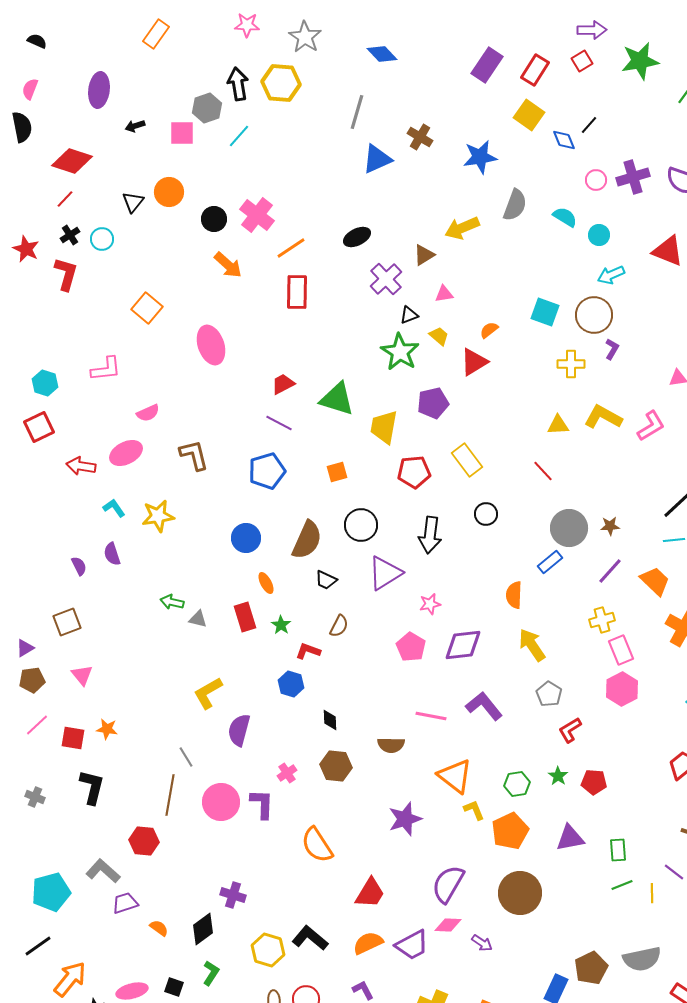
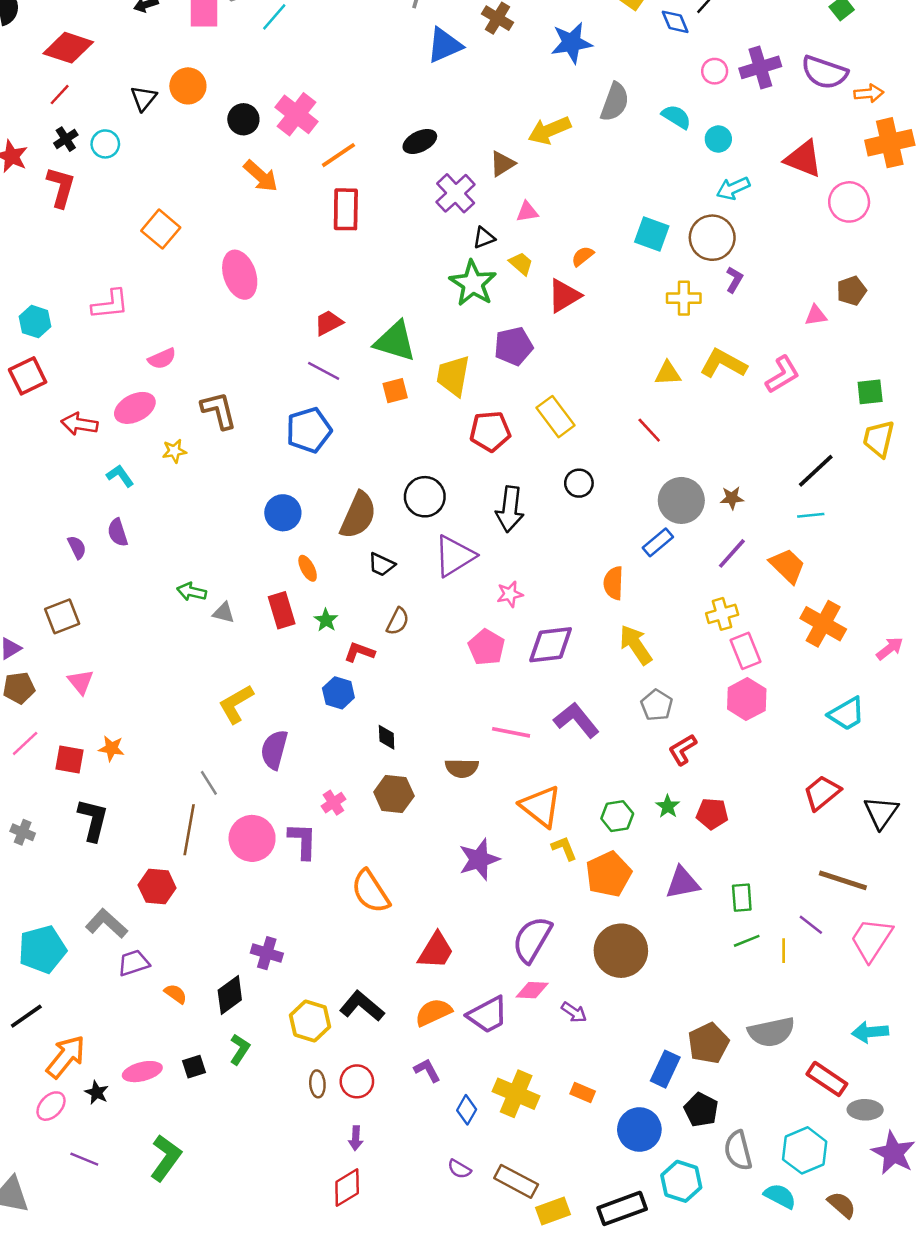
orange square: (337, 472) -> (395, 391), moved
yellow star: (158, 516) -> (174, 451), moved, size x0.6
black square: (174, 987) -> (194, 1067), turned -36

